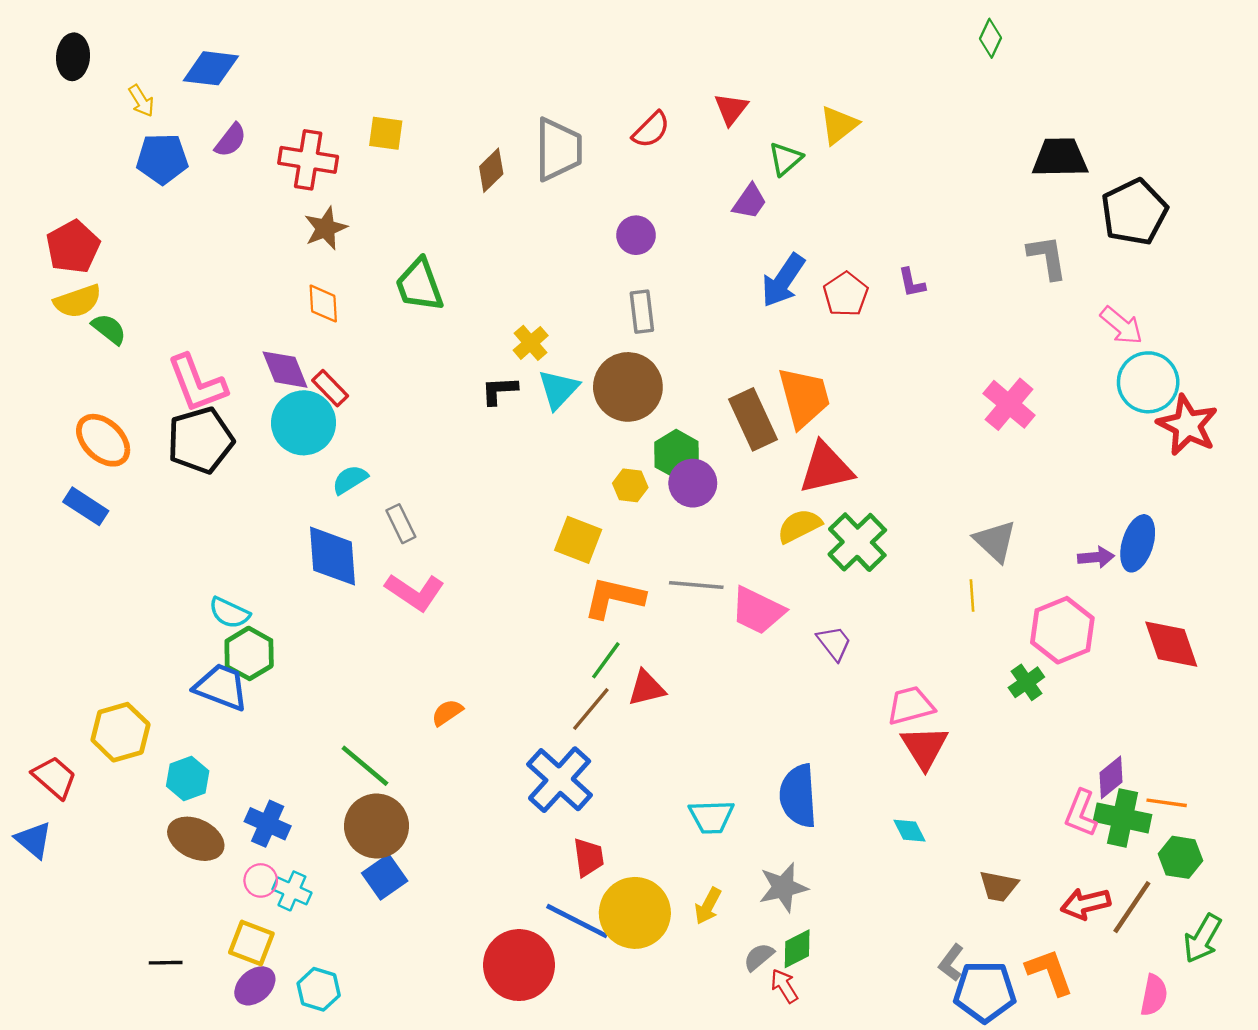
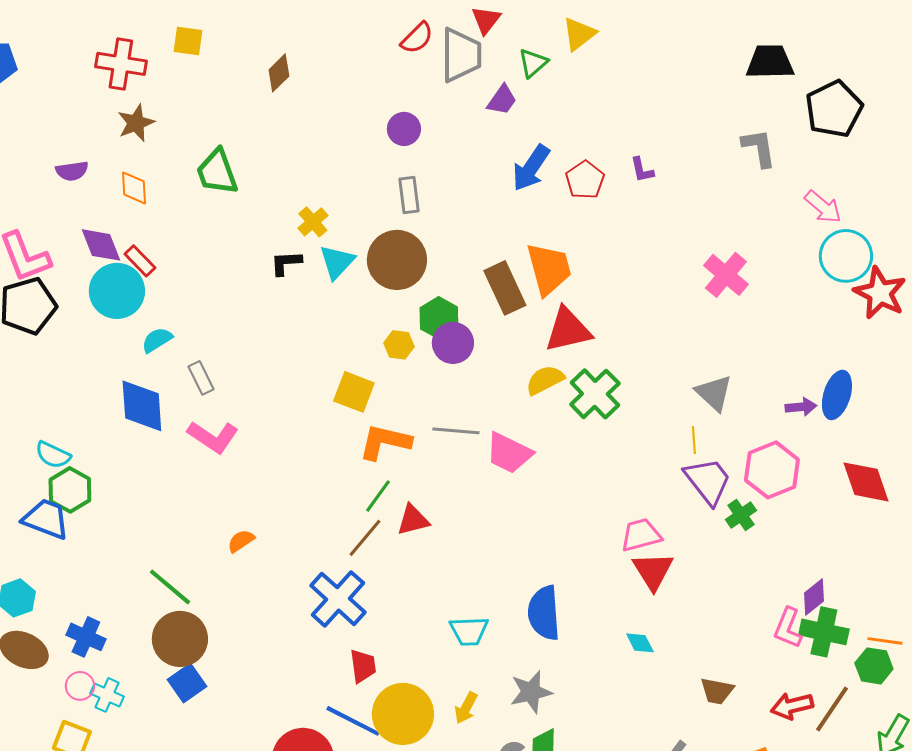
purple semicircle: (231, 140) -> (72, 171), moved, turned 44
gray trapezoid: (558, 149) -> (461, 55), moved
purple trapezoid: (834, 643) -> (708, 481), moved, size x1.6
orange line: (1167, 803) -> (885, 641), moved

